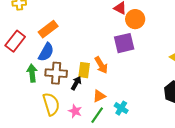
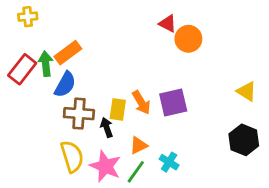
purple square: (124, 43) -> (173, 103), moved
green arrow: (32, 73) -> (46, 64), moved
black arrow: (76, 83) -> (107, 127), turned -48
pink star: (75, 111) -> (105, 166), size x1.6

